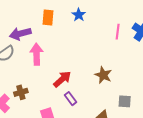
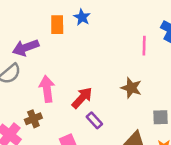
blue star: (79, 15) -> (82, 17), moved
pink line: (118, 32) -> (144, 46), moved
pink arrow: (37, 54) -> (47, 89), moved

